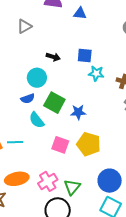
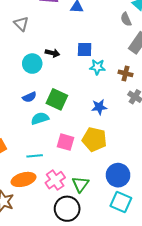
gray triangle: (24, 26) -> (21, 24), turned -42
cyan circle: (37, 78) -> (32, 64), moved
blue star: (78, 112) -> (99, 107), moved
cyan semicircle: (37, 120) -> (40, 118), turned 114
cyan line: (15, 142) -> (35, 156), moved

